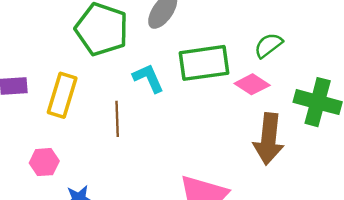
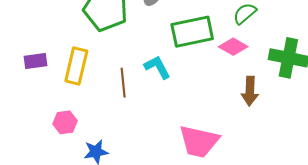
cyan L-shape: (148, 78) -> (157, 67), moved
brown arrow: (269, 139) -> (250, 91), size x0.7

